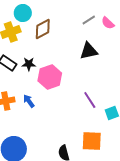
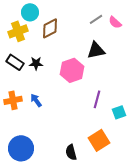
pink hexagon: (50, 77) -> (72, 70), moved
purple line: (90, 100) -> (97, 99), turned 48
orange square: (92, 141) -> (99, 140), turned -35

